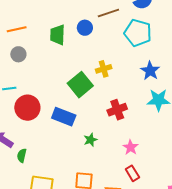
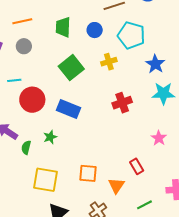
blue circle: (85, 28) -> (95, 30), moved
cyan pentagon: (138, 33) -> (131, 35), moved
green square: (80, 85) -> (71, 68), moved
green star: (90, 140) -> (50, 137), moved
pink star: (131, 147) -> (159, 138), moved

